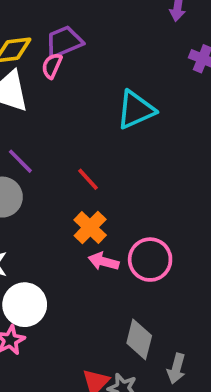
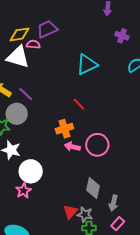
pink semicircle: (52, 66) -> (33, 44), moved, turned 72
red line: (88, 179) -> (79, 104), moved
orange cross: (90, 228) -> (64, 129), turned 30

